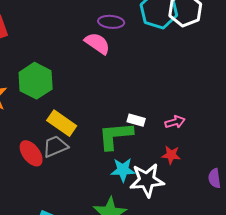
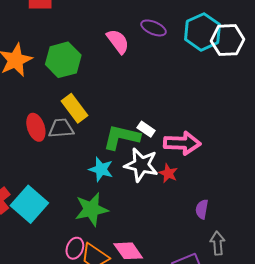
pink semicircle: (97, 43) -> (118, 41), moved
pink arrow: (175, 122) -> (182, 143), size x1.8
cyan star: (123, 170) -> (101, 169), moved
white star: (147, 180) -> (141, 165), moved

